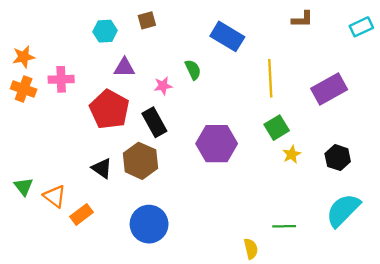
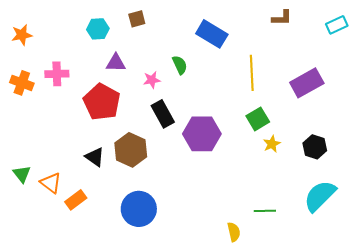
orange star: (24, 57) -> (22, 35), moved
black rectangle: (154, 122) -> (163, 114), moved

